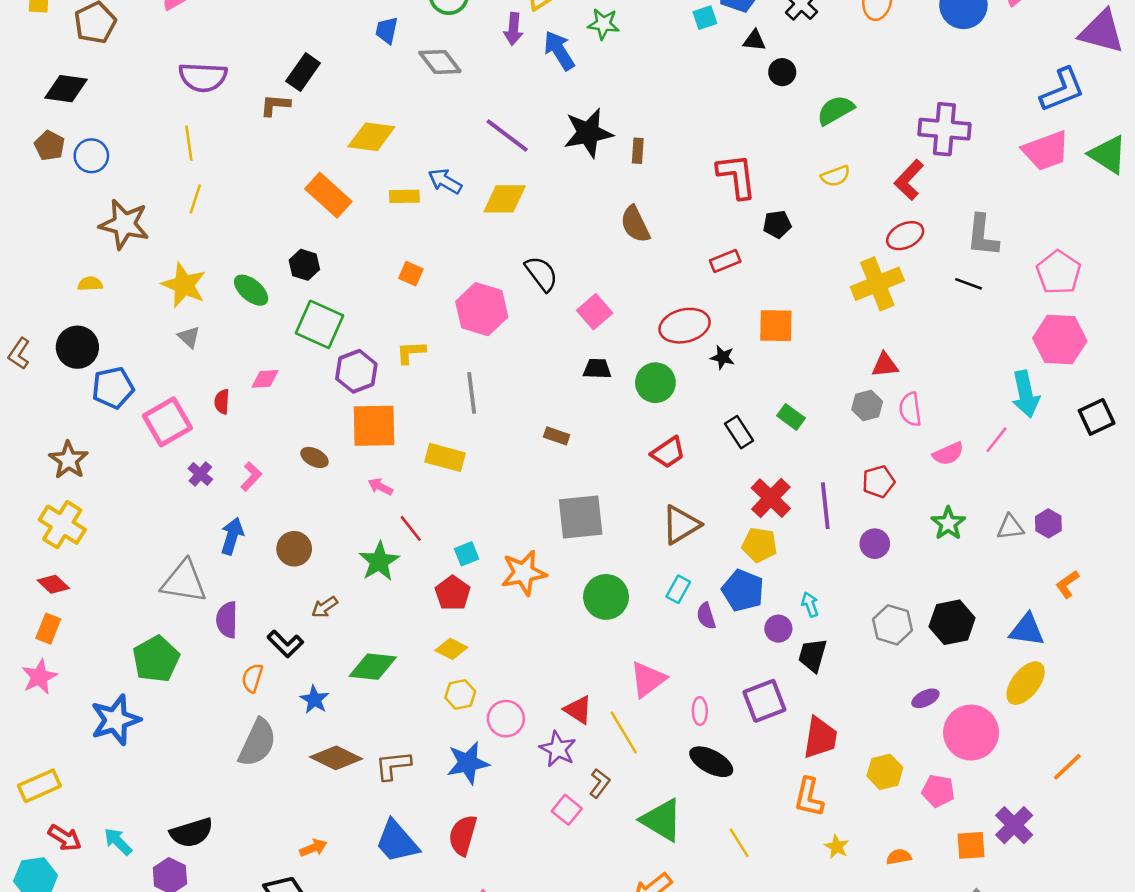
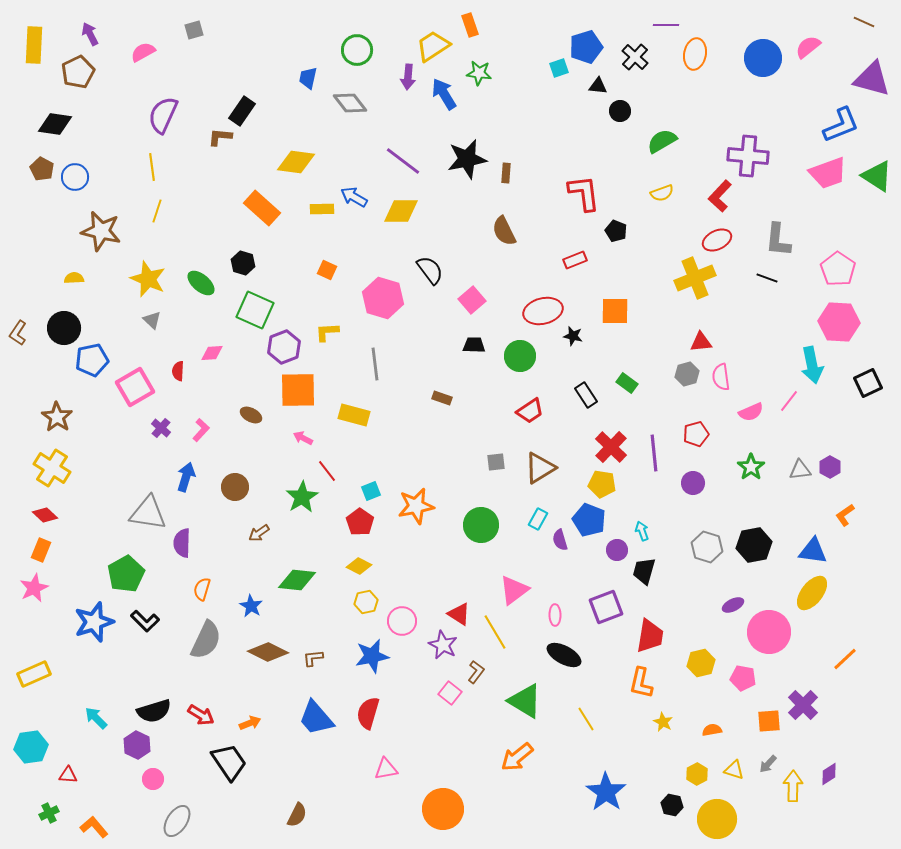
purple semicircle: (203, 77) -> (163, 115), turned 111
black pentagon: (777, 224) -> (616, 231), turned 30
gray square: (581, 517) -> (496, 462), moved, size x0.5
black L-shape: (285, 644) -> (145, 621), moved
brown L-shape: (393, 765) -> (313, 658), size x0.7
red arrow: (65, 838) -> (201, 715), moved

